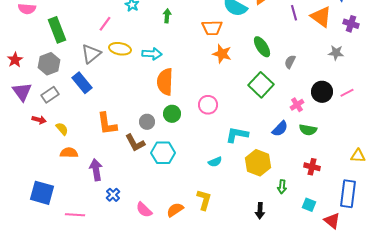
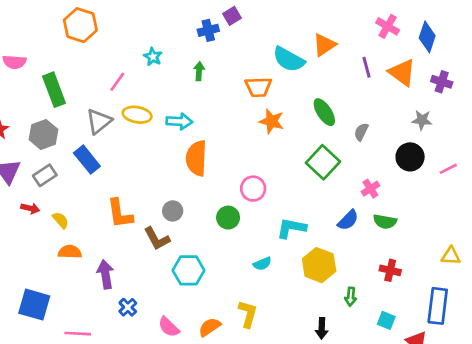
black circle: (322, 92) -> (410, 157), moved
pink line: (347, 93) -> (448, 169), moved
green circle: (172, 114) -> (228, 218), moved
cyan hexagon: (163, 153) -> (188, 270), moved

